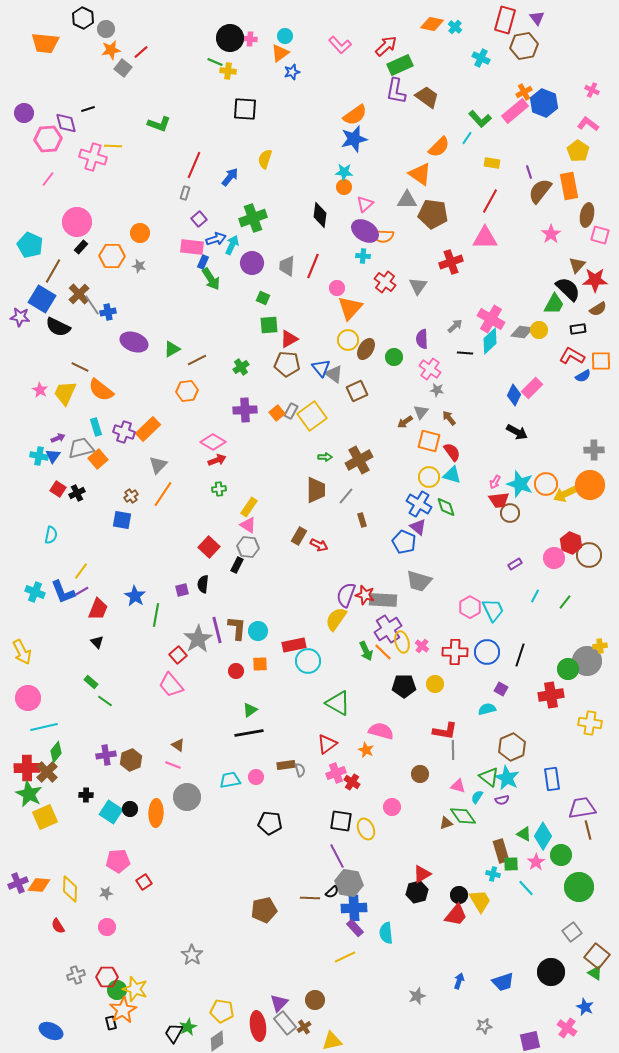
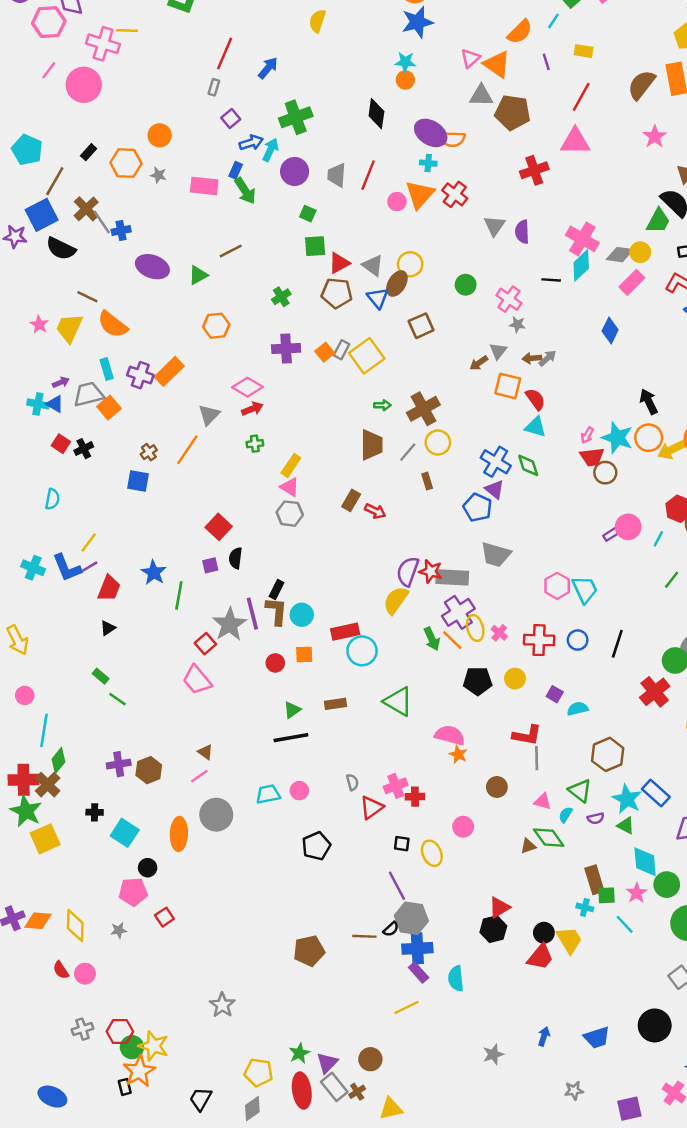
yellow semicircle: (265, 159) -> (317, 21), moved
purple line: (529, 172) -> (546, 62), moved
pink triangle: (365, 204) -> (470, 58), moved
pink circle: (77, 222) -> (84, 85), moved
pink rectangle: (192, 247) -> (204, 186), moved
gray triangle: (418, 286) -> (494, 226), moved
blue square: (42, 299) -> (42, 215), turned 32
orange triangle: (350, 308) -> (420, 194), moved
gray arrow: (455, 326) -> (547, 358), moved
purple semicircle: (422, 339) -> (522, 232), moved
brown ellipse: (366, 349) -> (397, 284), moved
brown line: (197, 360) -> (231, 251), moved
gray triangle: (334, 374) -> (373, 265), moved
pink rectangle: (532, 388) -> (632, 282), moved
brown arrow: (449, 418) -> (532, 358), turned -56
black arrow: (517, 432) -> (649, 402), moved, turned -145
blue triangle: (53, 456) -> (55, 404), turned -35
gray triangle: (158, 465) -> (209, 415), moved
yellow circle: (429, 477) -> (438, 443), moved
red square: (209, 547) -> (219, 527), moved
pink circle: (554, 558) -> (628, 527), moved
black rectangle: (237, 565) -> (276, 589), moved
cyan line: (535, 596) -> (658, 539), moved
black triangle: (97, 642) -> (108, 628), turned 40
blue circle: (487, 652) -> (578, 640), size x0.7
purple square: (501, 689) -> (555, 694), moved
red cross: (551, 695) -> (655, 692), turned -30
pink circle: (28, 698) -> (25, 695), size x0.6
cyan line: (44, 727) -> (44, 730), turned -68
red triangle: (327, 744) -> (372, 807), moved
orange star: (366, 750) -> (458, 754), moved
pink line: (173, 765) -> (199, 776), turned -56
brown rectangle: (286, 765) -> (335, 704), moved
cyan star: (507, 778) -> (627, 799), moved
blue rectangle: (552, 779) -> (656, 793), turned -40
red cross: (352, 782) -> (415, 797), turned -35
black circle: (130, 809) -> (148, 868), moved
black square: (341, 821) -> (402, 844), size x0.6
black pentagon: (270, 823) -> (316, 846), turned -30
green triangle: (524, 834) -> (626, 826), moved
cyan diamond: (543, 836) -> (645, 862), turned -36
pink circle: (107, 927) -> (85, 974), moved
green star: (188, 1027) -> (299, 1053), moved

